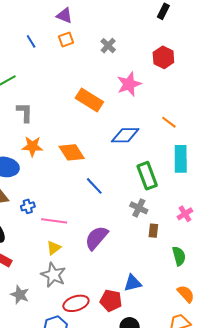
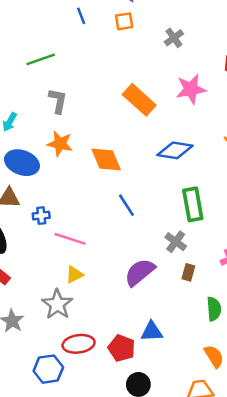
purple semicircle: (97, 238) -> (140, 272), moved
yellow triangle: (54, 248) -> (74, 275), moved

